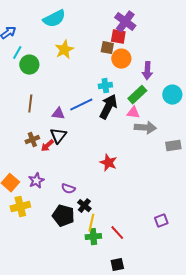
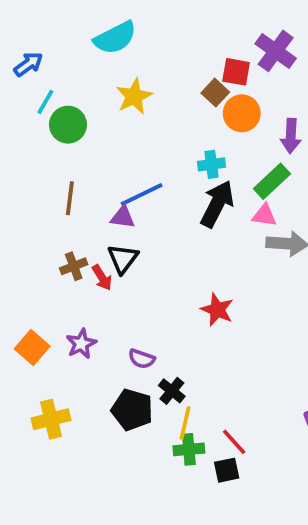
purple cross: (125, 22) -> (276, 51), moved
brown square: (107, 48) -> (215, 93), turned 32
blue line: (81, 105) -> (142, 195), moved
red arrow: (47, 146) -> (102, 278), turned -80
yellow cross: (20, 207) -> (51, 419), moved
black square: (117, 265) -> (227, 470), moved

